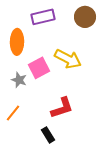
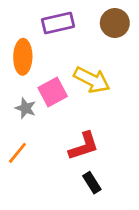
black rectangle: (48, 135) -> (92, 183), moved

